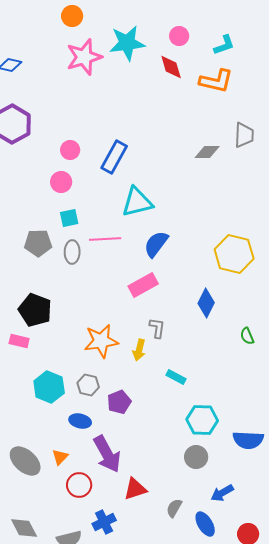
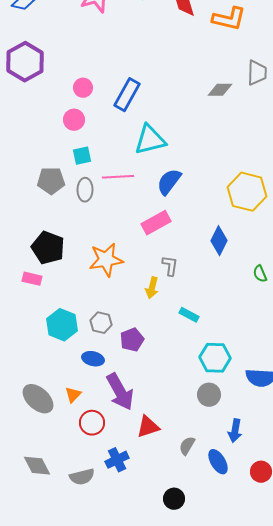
orange star: (101, 341) -> (106, 260), moved
blue arrow: (222, 493) -> (235, 431), turned -50

